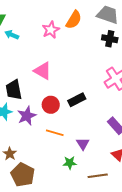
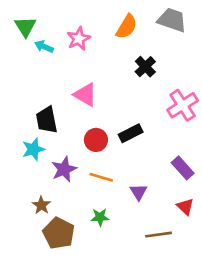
pink star: (51, 30) -> (79, 39), moved
black cross: (110, 39) -> (145, 67), moved, turned 35
purple star: (27, 116) -> (64, 169), moved
green star: (70, 163) -> (100, 217), moved

